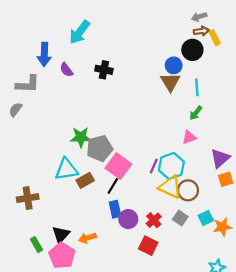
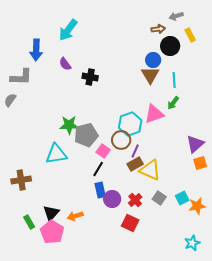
brown arrow: (201, 31) -> (158, 29), moved
purple semicircle: (66, 70) -> (65, 64), moved
black cross: (104, 70) -> (90, 77), moved
pink triangle: (189, 137) -> (154, 114), moved, size x1.5
pink square: (118, 166) -> (103, 151), size x0.6
cyan hexagon: (171, 166) -> (130, 124), moved
brown rectangle: (85, 180) -> (135, 164), moved
brown circle: (188, 190) -> (121, 140), moved

